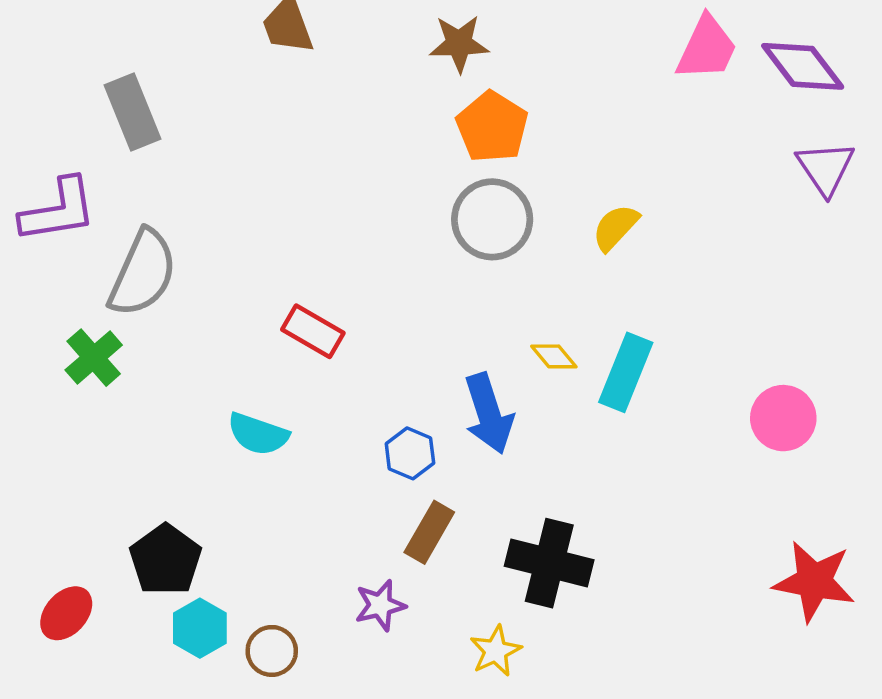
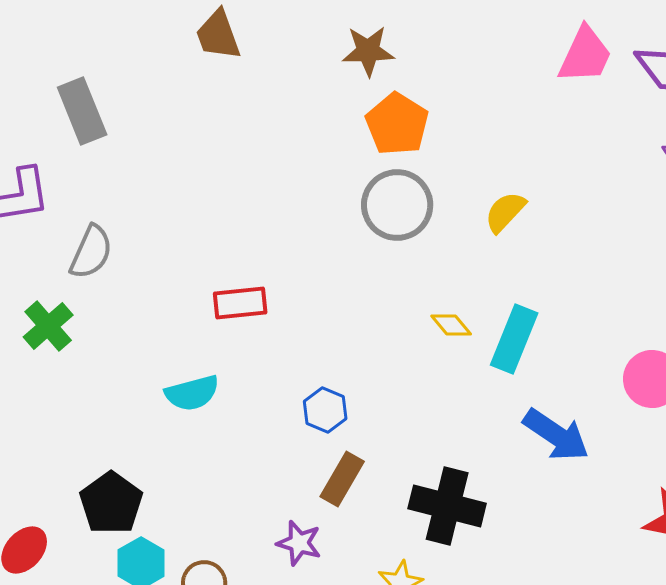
gray semicircle: (143, 273) -> (91, 252), size x0.7
red rectangle: (313, 331) -> (240, 303), turned -36
blue arrow: (489, 413) -> (556, 435), moved, turned -38
cyan semicircle: (258, 434) -> (192, 393), turned -34
purple star: (380, 605) -> (299, 543), turned 30

